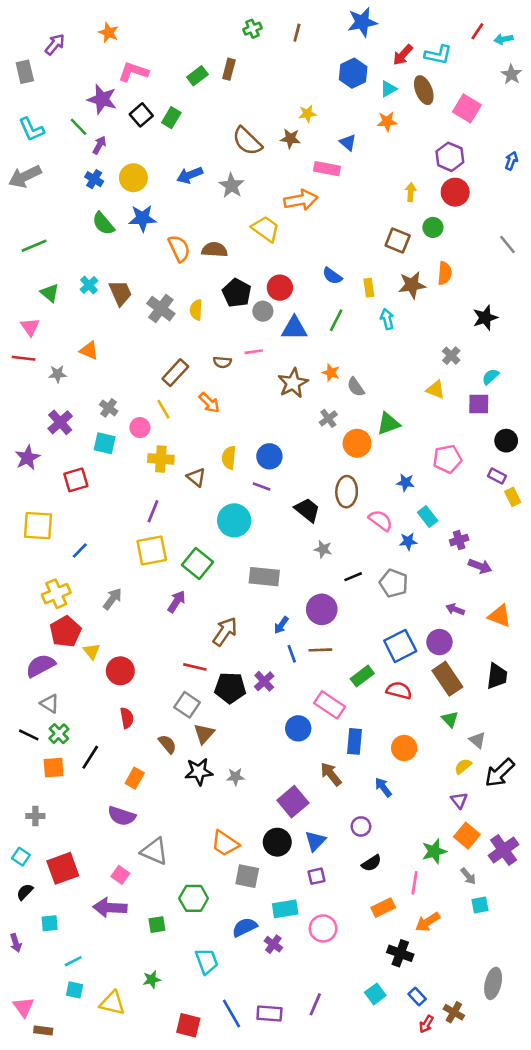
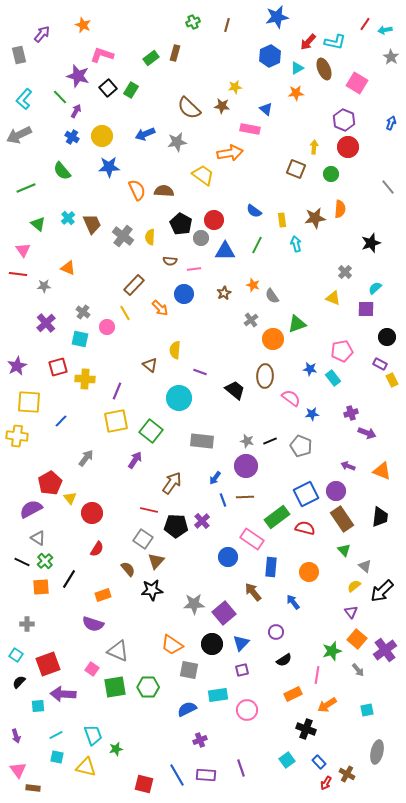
cyan L-shape: (31, 129) -> (24, 99), turned 65
gray star: (231, 186) -> (177, 142), turned 30
green semicircle: (103, 224) -> (62, 171), moved
brown square: (398, 241) -> (296, 169), moved
brown semicircle: (222, 362) -> (170, 261), moved
brown star: (293, 383) -> (224, 293), size x0.6
blue circle: (269, 456) -> (184, 294), moved
purple star: (27, 458) -> (17, 366), moved
yellow cross: (161, 459) -> (85, 379), moved
cyan rectangle: (428, 516) -> (333, 378), moved
gray star: (323, 549) -> (247, 441), moved
yellow cross: (56, 594) -> (17, 436), moved, turned 30
green rectangle: (362, 676) -> (277, 517), size x1.4
red semicircle: (127, 718) -> (97, 549), turned 42
gray star: (235, 777) -> (194, 604), moved, size x1.5
orange rectangle: (135, 778) -> (103, 595), turned 42
cyan square: (480, 905) -> (367, 710), moved
purple arrow: (110, 908) -> (63, 694), moved
green square: (157, 925) -> (115, 687), moved, size x1.6
purple arrow: (16, 943) -> (16, 736), moved
purple cross: (273, 944) -> (200, 740), moved, turned 32
cyan trapezoid: (207, 961) -> (93, 735), moved
purple line: (315, 1004) -> (241, 768), turned -42

